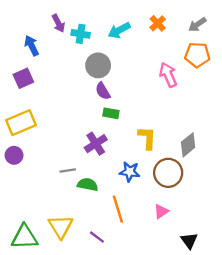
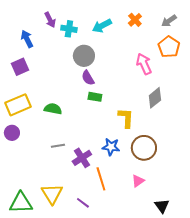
orange pentagon: (197, 55) -> (169, 47), turned 30
purple cross: (96, 144) -> (82, 158), moved
gray diamond: (188, 145) -> (155, 98), moved
green semicircle: (88, 185) -> (53, 109), moved

